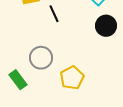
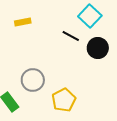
black line: (54, 14) -> (71, 36), moved, turned -36

